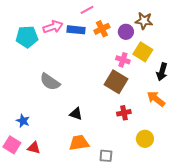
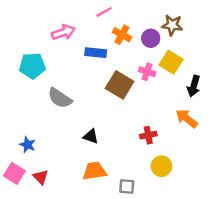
orange cross: (102, 29) -> (122, 35), turned -35
blue rectangle: (76, 30) -> (96, 53), moved
cyan pentagon: (27, 37) -> (32, 66), moved
brown square: (116, 82) -> (120, 85), moved
yellow circle: (145, 139) -> (161, 166), moved
red triangle: (34, 148) -> (41, 177), turned 32

